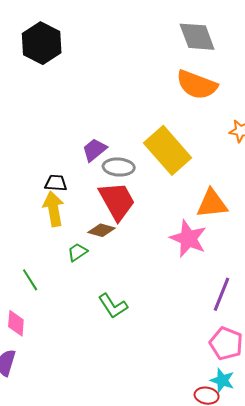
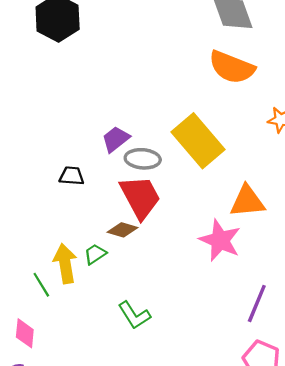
yellow arrow: (54, 209) -> (65, 264), moved

